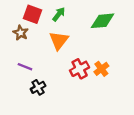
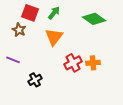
green diamond: (103, 21) -> (94, 19), turned 40
purple line: (25, 67) -> (13, 60), moved
orange cross: (101, 69) -> (93, 63), turned 32

